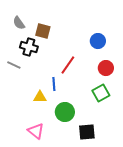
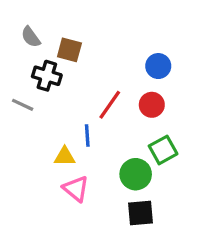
red circle: (106, 68) -> (152, 105), moved
green circle: (65, 112) -> (136, 174), moved
pink triangle: (36, 131) -> (76, 189), moved

